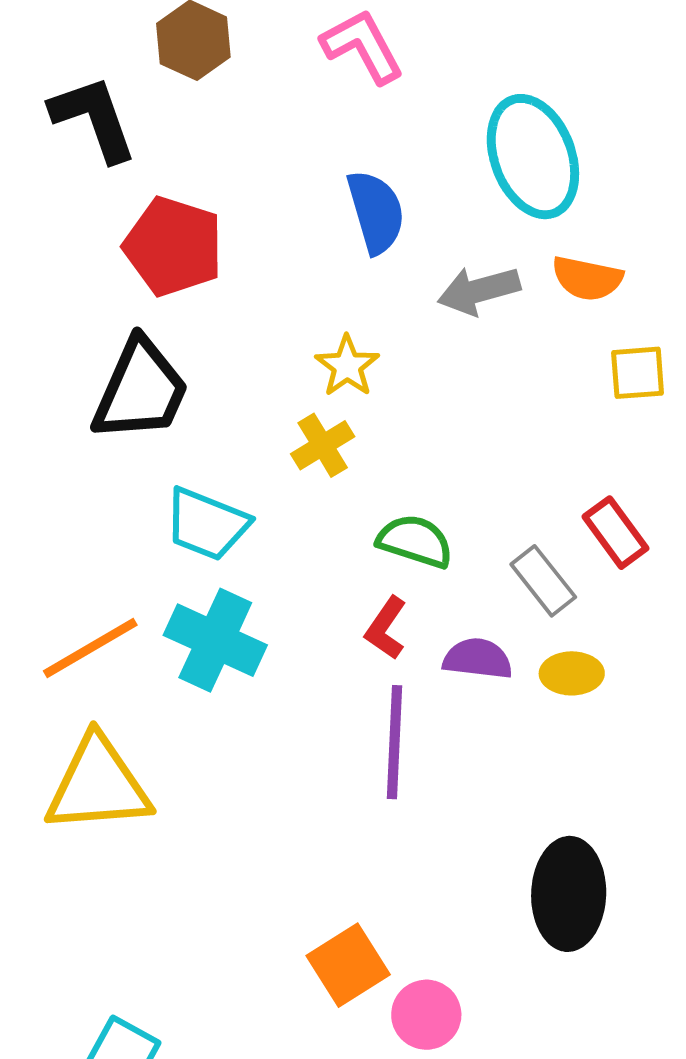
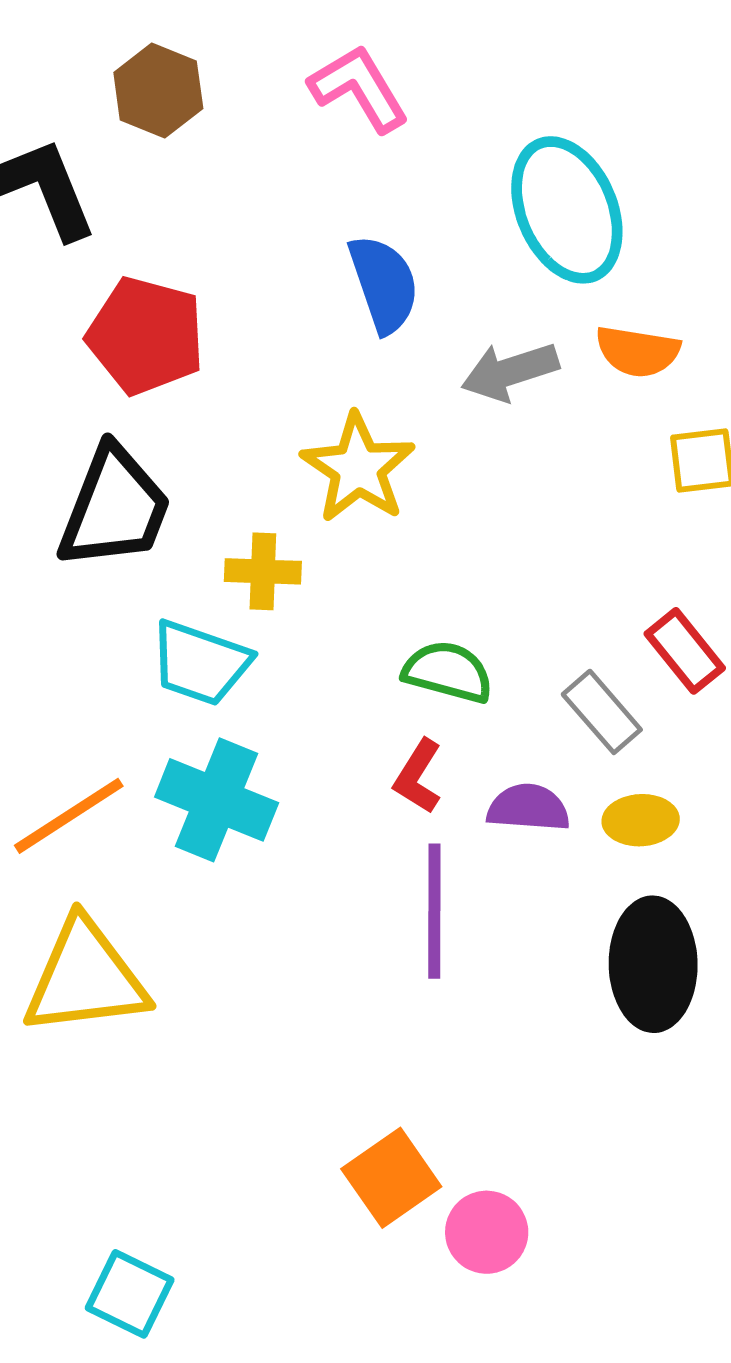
yellow star: (347, 366) -> (358, 468), size x1.5
yellow cross: (323, 445) -> (263, 571), moved, turned 36
black ellipse: (569, 894) -> (653, 964), moved

